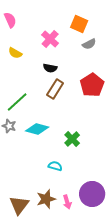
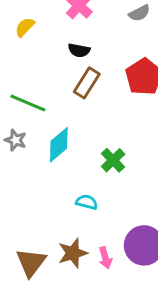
yellow semicircle: (15, 53) -> (25, 27), turned 104
green line: (17, 102) -> (28, 103), turned 65
cyan diamond: (37, 129) -> (59, 145), turned -55

